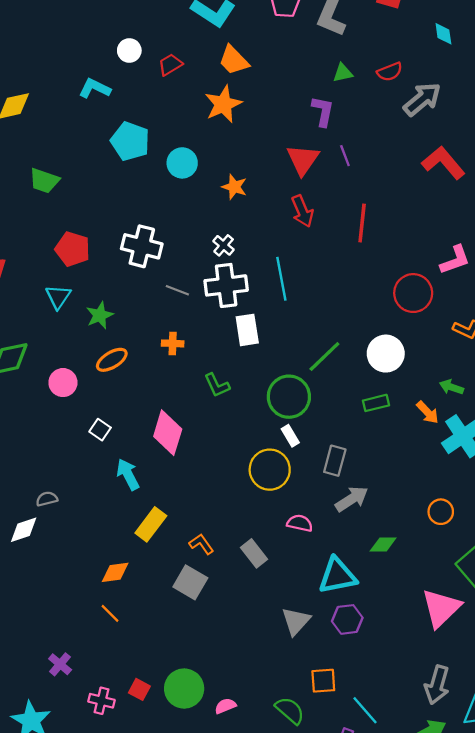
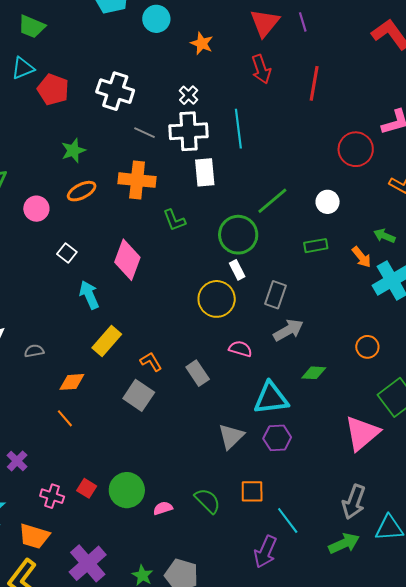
cyan triangle: (58, 297) -> (23, 68), moved, turned 30
orange cross: (173, 343) -> (137, 180), size x1.8
white circle: (386, 354) -> (328, 202), size x0.7
gray semicircle: (47, 499) -> (34, 351), moved
green semicircle: (290, 710) -> (207, 501), moved

